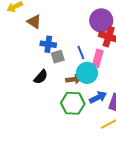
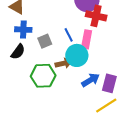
blue cross: (48, 44) -> (23, 30), moved
black semicircle: (41, 77) -> (18, 52), moved
green hexagon: (73, 103) -> (43, 76), moved

